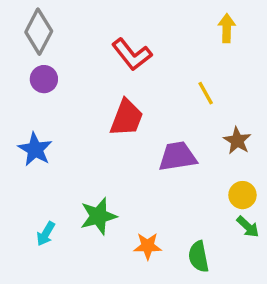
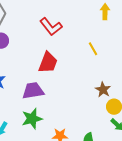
brown star: (237, 141) -> (103, 90), moved
purple trapezoid: (177, 156) -> (33, 91), moved

